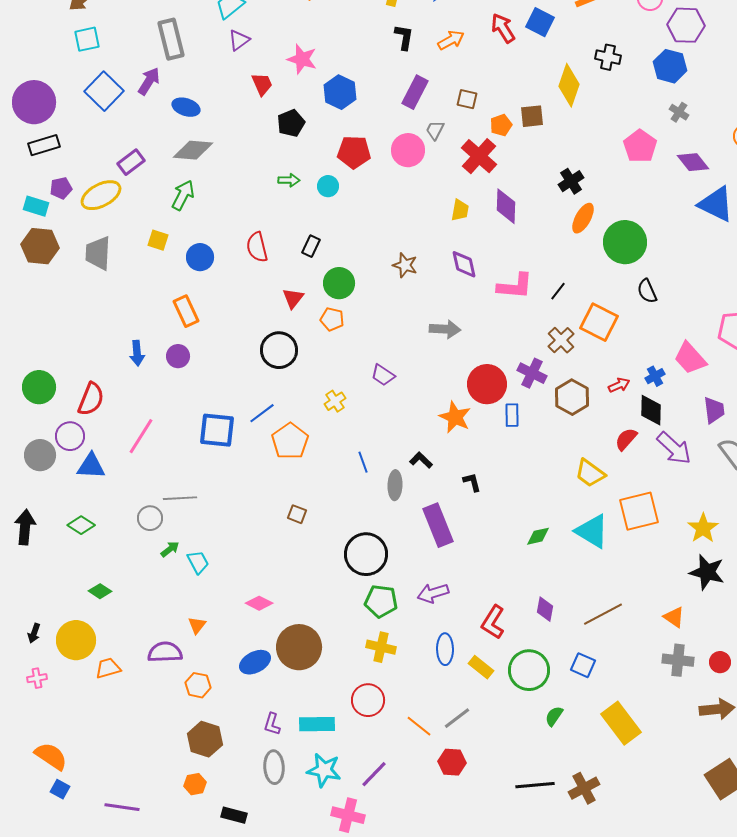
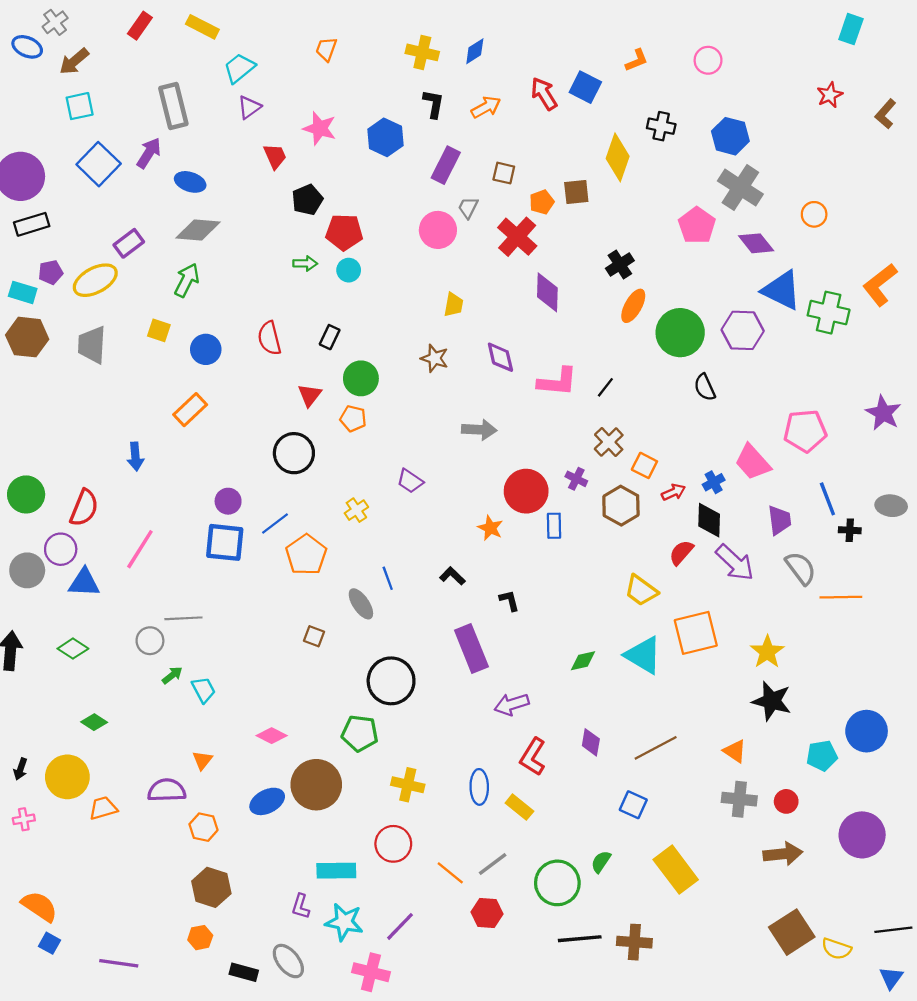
purple hexagon: (686, 25) -> (743, 330), moved
blue hexagon: (340, 92) -> (385, 137), moved
gray cross: (679, 112) -> (740, 188), size x2.0
red pentagon: (354, 152) -> (344, 232), moved
yellow trapezoid: (460, 210) -> (454, 305), moved
orange rectangle: (186, 311) -> (190, 410), turned 72
orange square: (599, 322) -> (644, 465), moved, size x0.6
purple circle: (178, 356) -> (228, 501), moved
purple cross: (532, 373) -> (576, 479), size x0.7
orange star: (455, 417) -> (490, 528), size x0.7
gray ellipse: (395, 485) -> (361, 604), moved, turned -36
purple arrow: (433, 593) -> (512, 704), moved
green pentagon: (381, 601) -> (360, 733), moved
green circle: (529, 670) -> (557, 883), moved
purple L-shape: (272, 724) -> (301, 906), moved
gray ellipse: (274, 767) -> (288, 961), moved, turned -36
brown cross: (584, 788) -> (634, 942), turned 32

